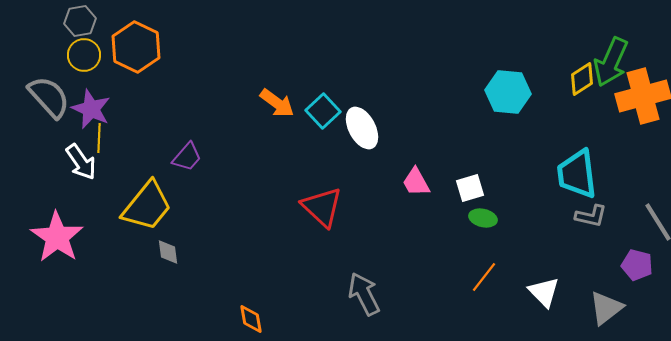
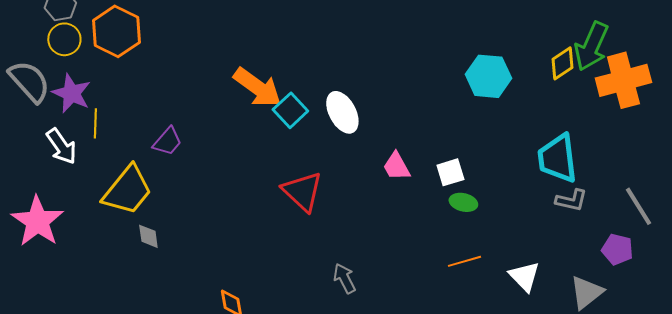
orange arrow: (277, 103) -> (257, 87), size x1.4
cyan square: (323, 111) -> (290, 110), moved
yellow line: (99, 138) -> (95, 123), moved
orange line: (484, 277) -> (464, 261), turned 36
gray arrow: (364, 294) -> (344, 278), size x0.7

